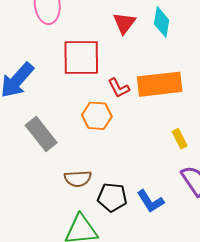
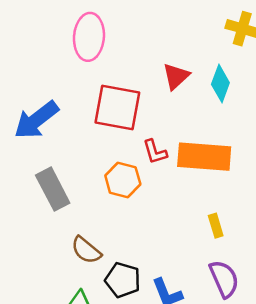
brown semicircle: (78, 179) -> (86, 250), turned 32

